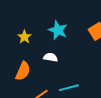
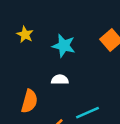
yellow star: (24, 37) -> (25, 35), moved

